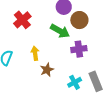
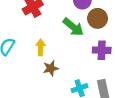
purple cross: (79, 49) -> (102, 50), moved

